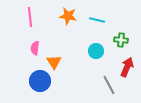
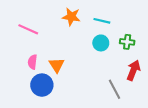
pink line: (30, 17) -> (28, 29), moved, turned -60
pink semicircle: (35, 48) -> (32, 62), moved
cyan circle: (96, 51) -> (101, 43), moved

